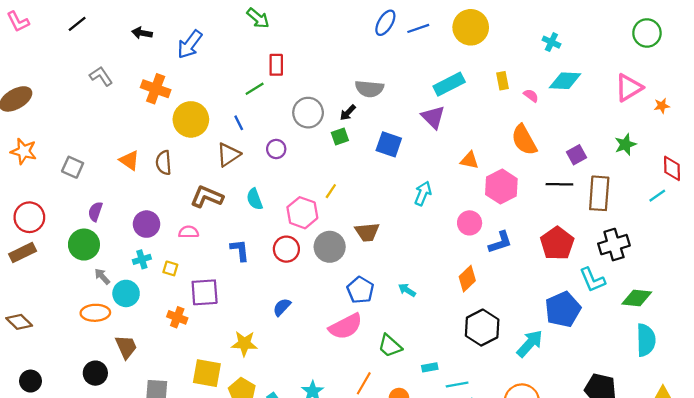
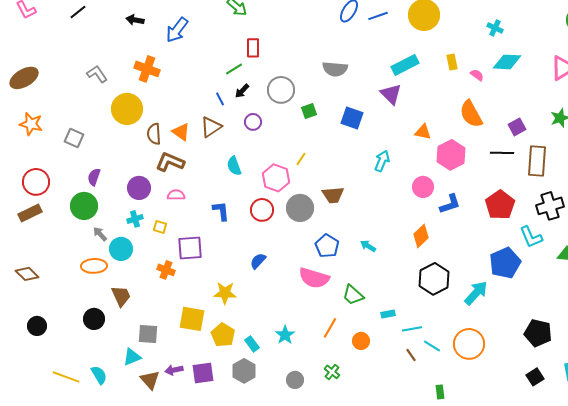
gray L-shape: (101, 76) -> (97, 74), moved
black arrow: (348, 113) -> (242, 91), moved
yellow circle: (191, 119) -> (127, 109), moved
orange triangle: (129, 160) -> (181, 132), moved
brown L-shape: (207, 197) -> (170, 162), moved
pink semicircle: (346, 326) -> (314, 278), turned 44

